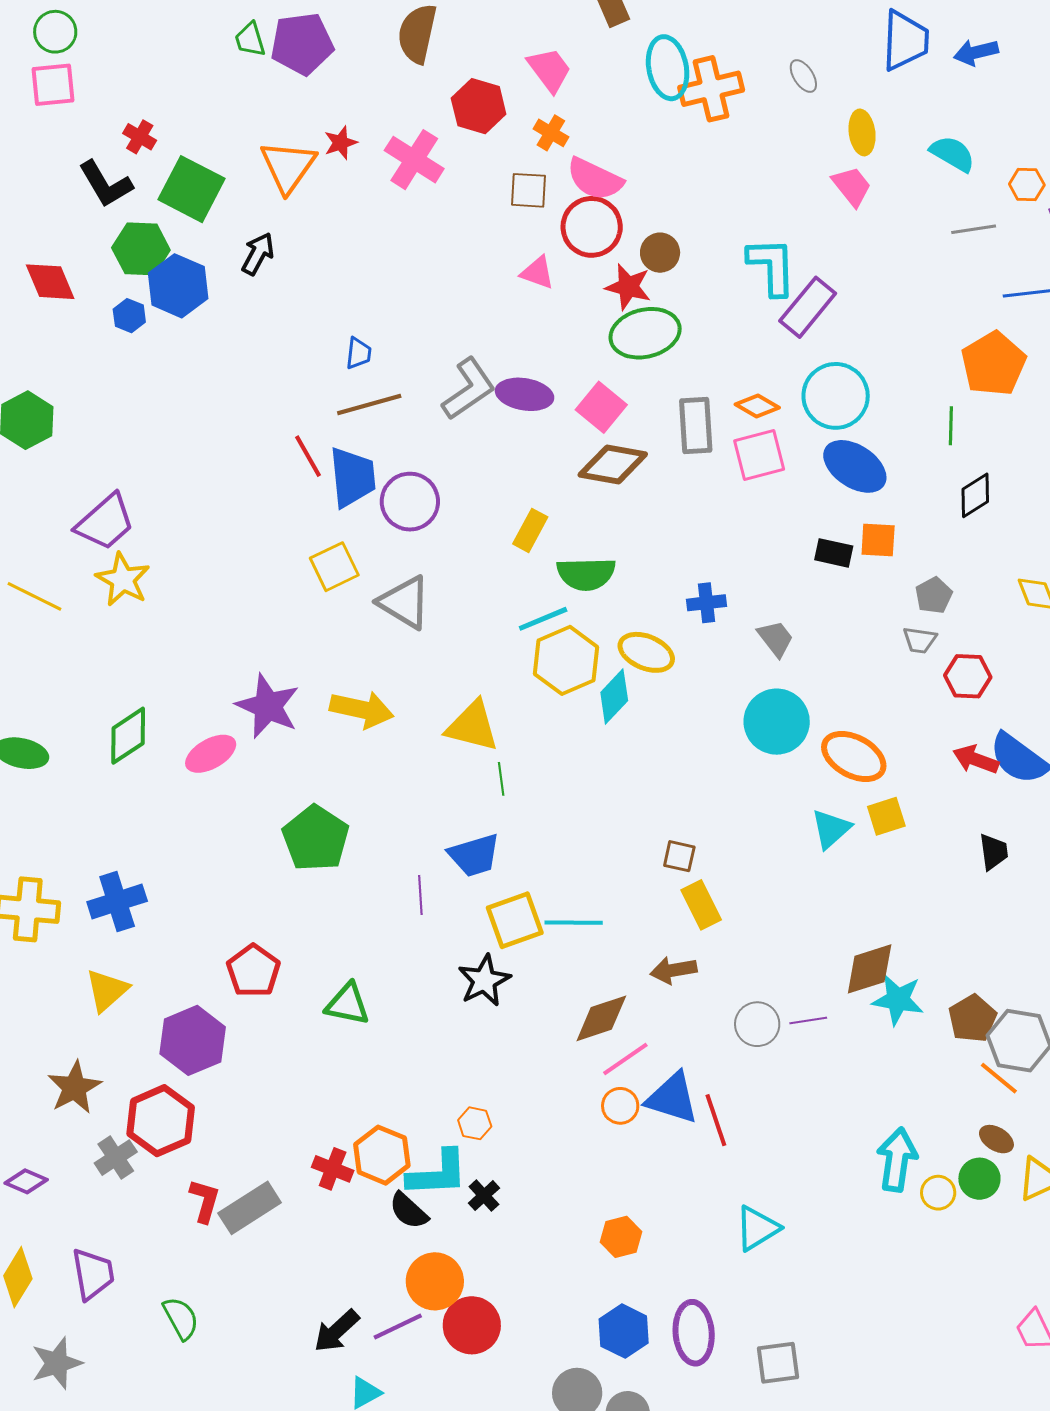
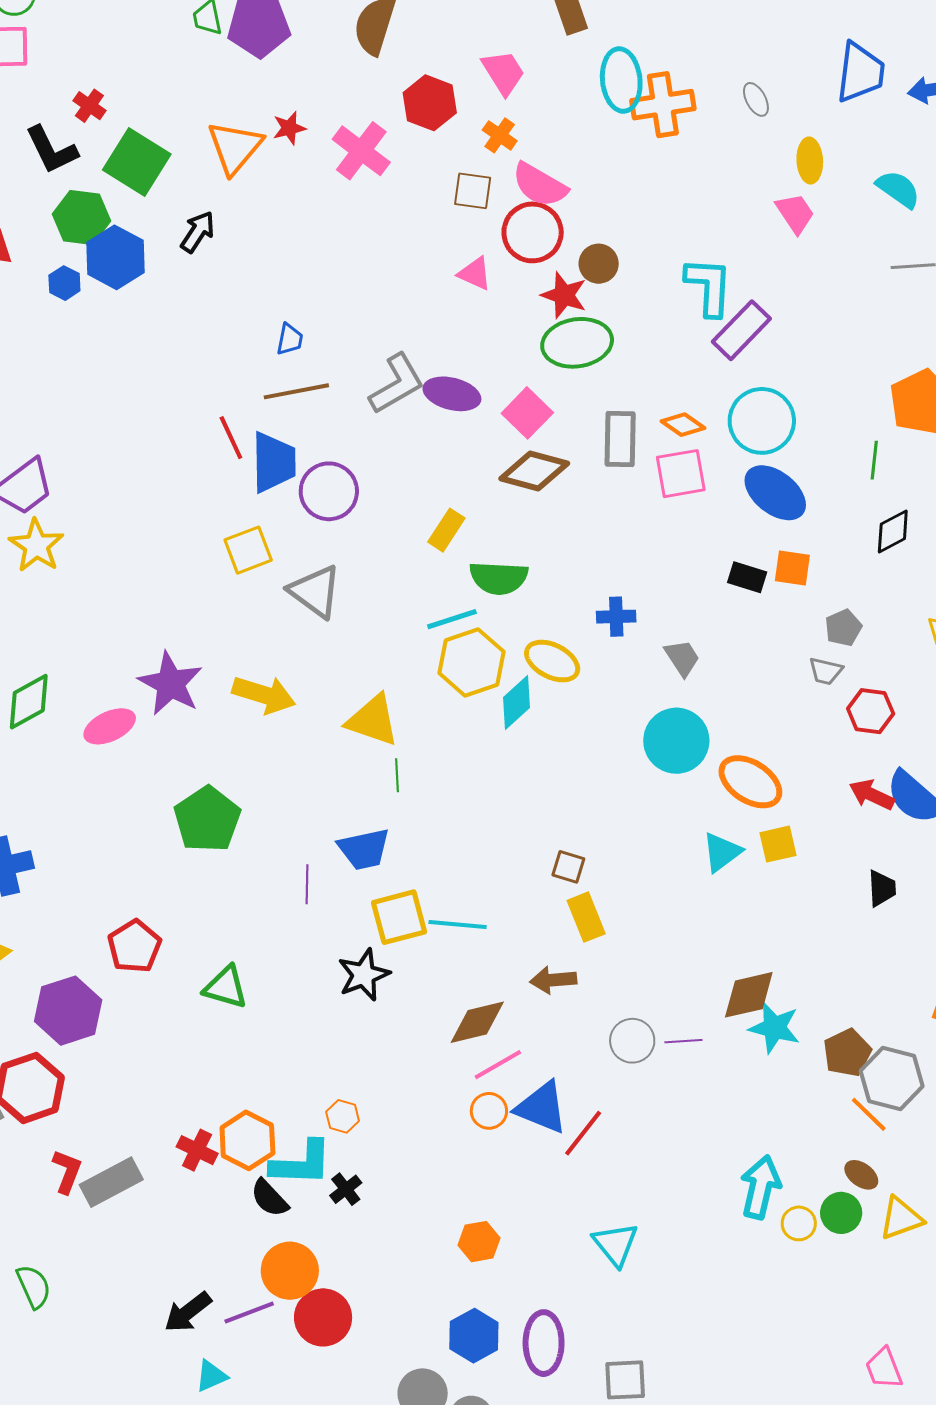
red line: (716, 1120) -> (583, 1133), turned 52
cyan triangle: (757, 1228) -> (616, 1244), turned -42

